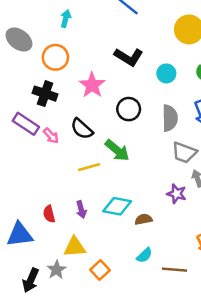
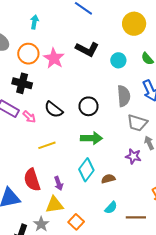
pink star: (92, 85) -> (54, 58), moved
black circle: (129, 109) -> (88, 106), moved
green arrow: (117, 150) -> (91, 138), moved, turned -35
yellow line: (89, 167) -> (47, 145), moved
cyan diamond: (117, 206) -> (86, 170), turned -60
purple arrow: (81, 210) -> (58, 183), moved
red semicircle: (49, 214) -> (32, 180), size x1.6

